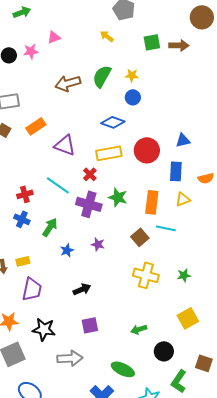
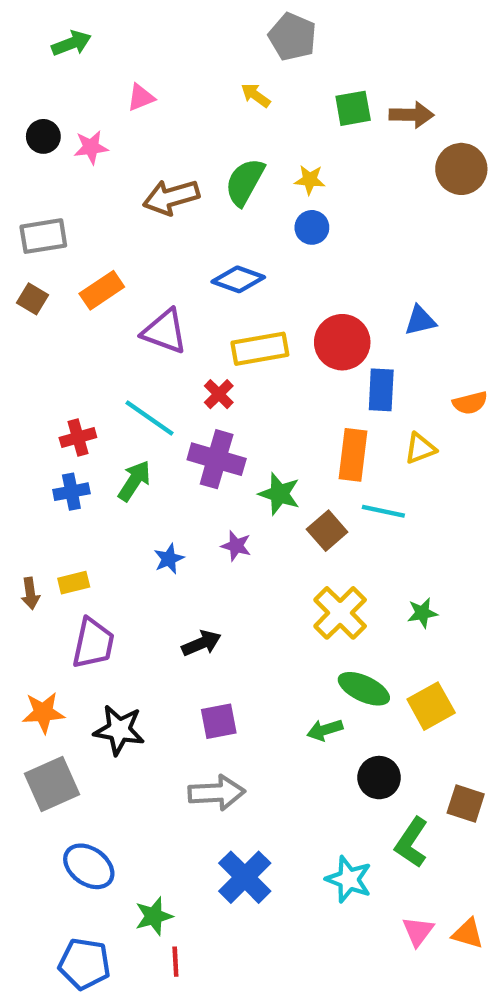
brown circle: (202, 17) -> (461, 169), moved
pink star: (31, 51) -> (91, 147), moved
blue diamond: (113, 122) -> (238, 279), moved
blue rectangle: (176, 171) -> (381, 390), moved
green star: (118, 197) -> (279, 494), moved
blue cross: (22, 219) -> (71, 492), turned -35
green arrow: (50, 227) -> (134, 481), moved
yellow cross: (146, 275) -> (340, 613), turned 30
gray arrow: (70, 358) -> (217, 793), moved
green ellipse: (123, 369) -> (364, 689), moved

